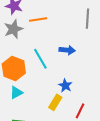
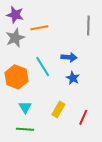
blue star: (65, 86) -> (73, 78), moved
cyan triangle: (16, 93) -> (25, 107), moved, turned -32

